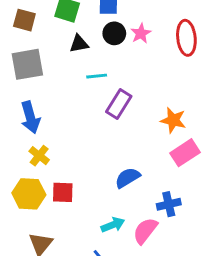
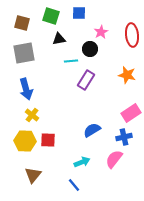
black circle: (114, 33) -> (90, 49), moved
orange star: (173, 120) -> (127, 75), moved
blue cross: (169, 204) -> (124, 137), moved
pink semicircle: (145, 231) -> (114, 159), moved

